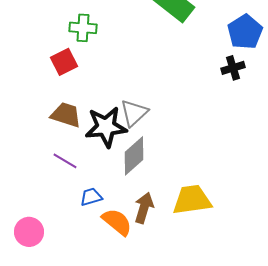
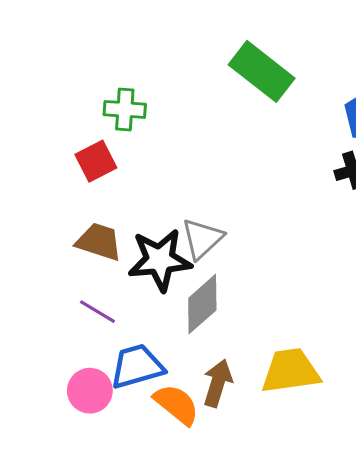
blue trapezoid: (91, 197) -> (137, 366), size x1.6
pink circle: (29, 232) -> (90, 391), moved

